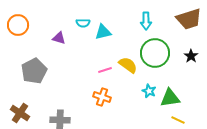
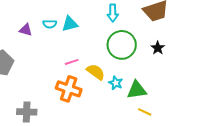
cyan semicircle: (83, 23) -> (50, 24), moved
yellow semicircle: (128, 65) -> (96, 72), moved
orange cross: (102, 97) -> (69, 89), size x1.4

